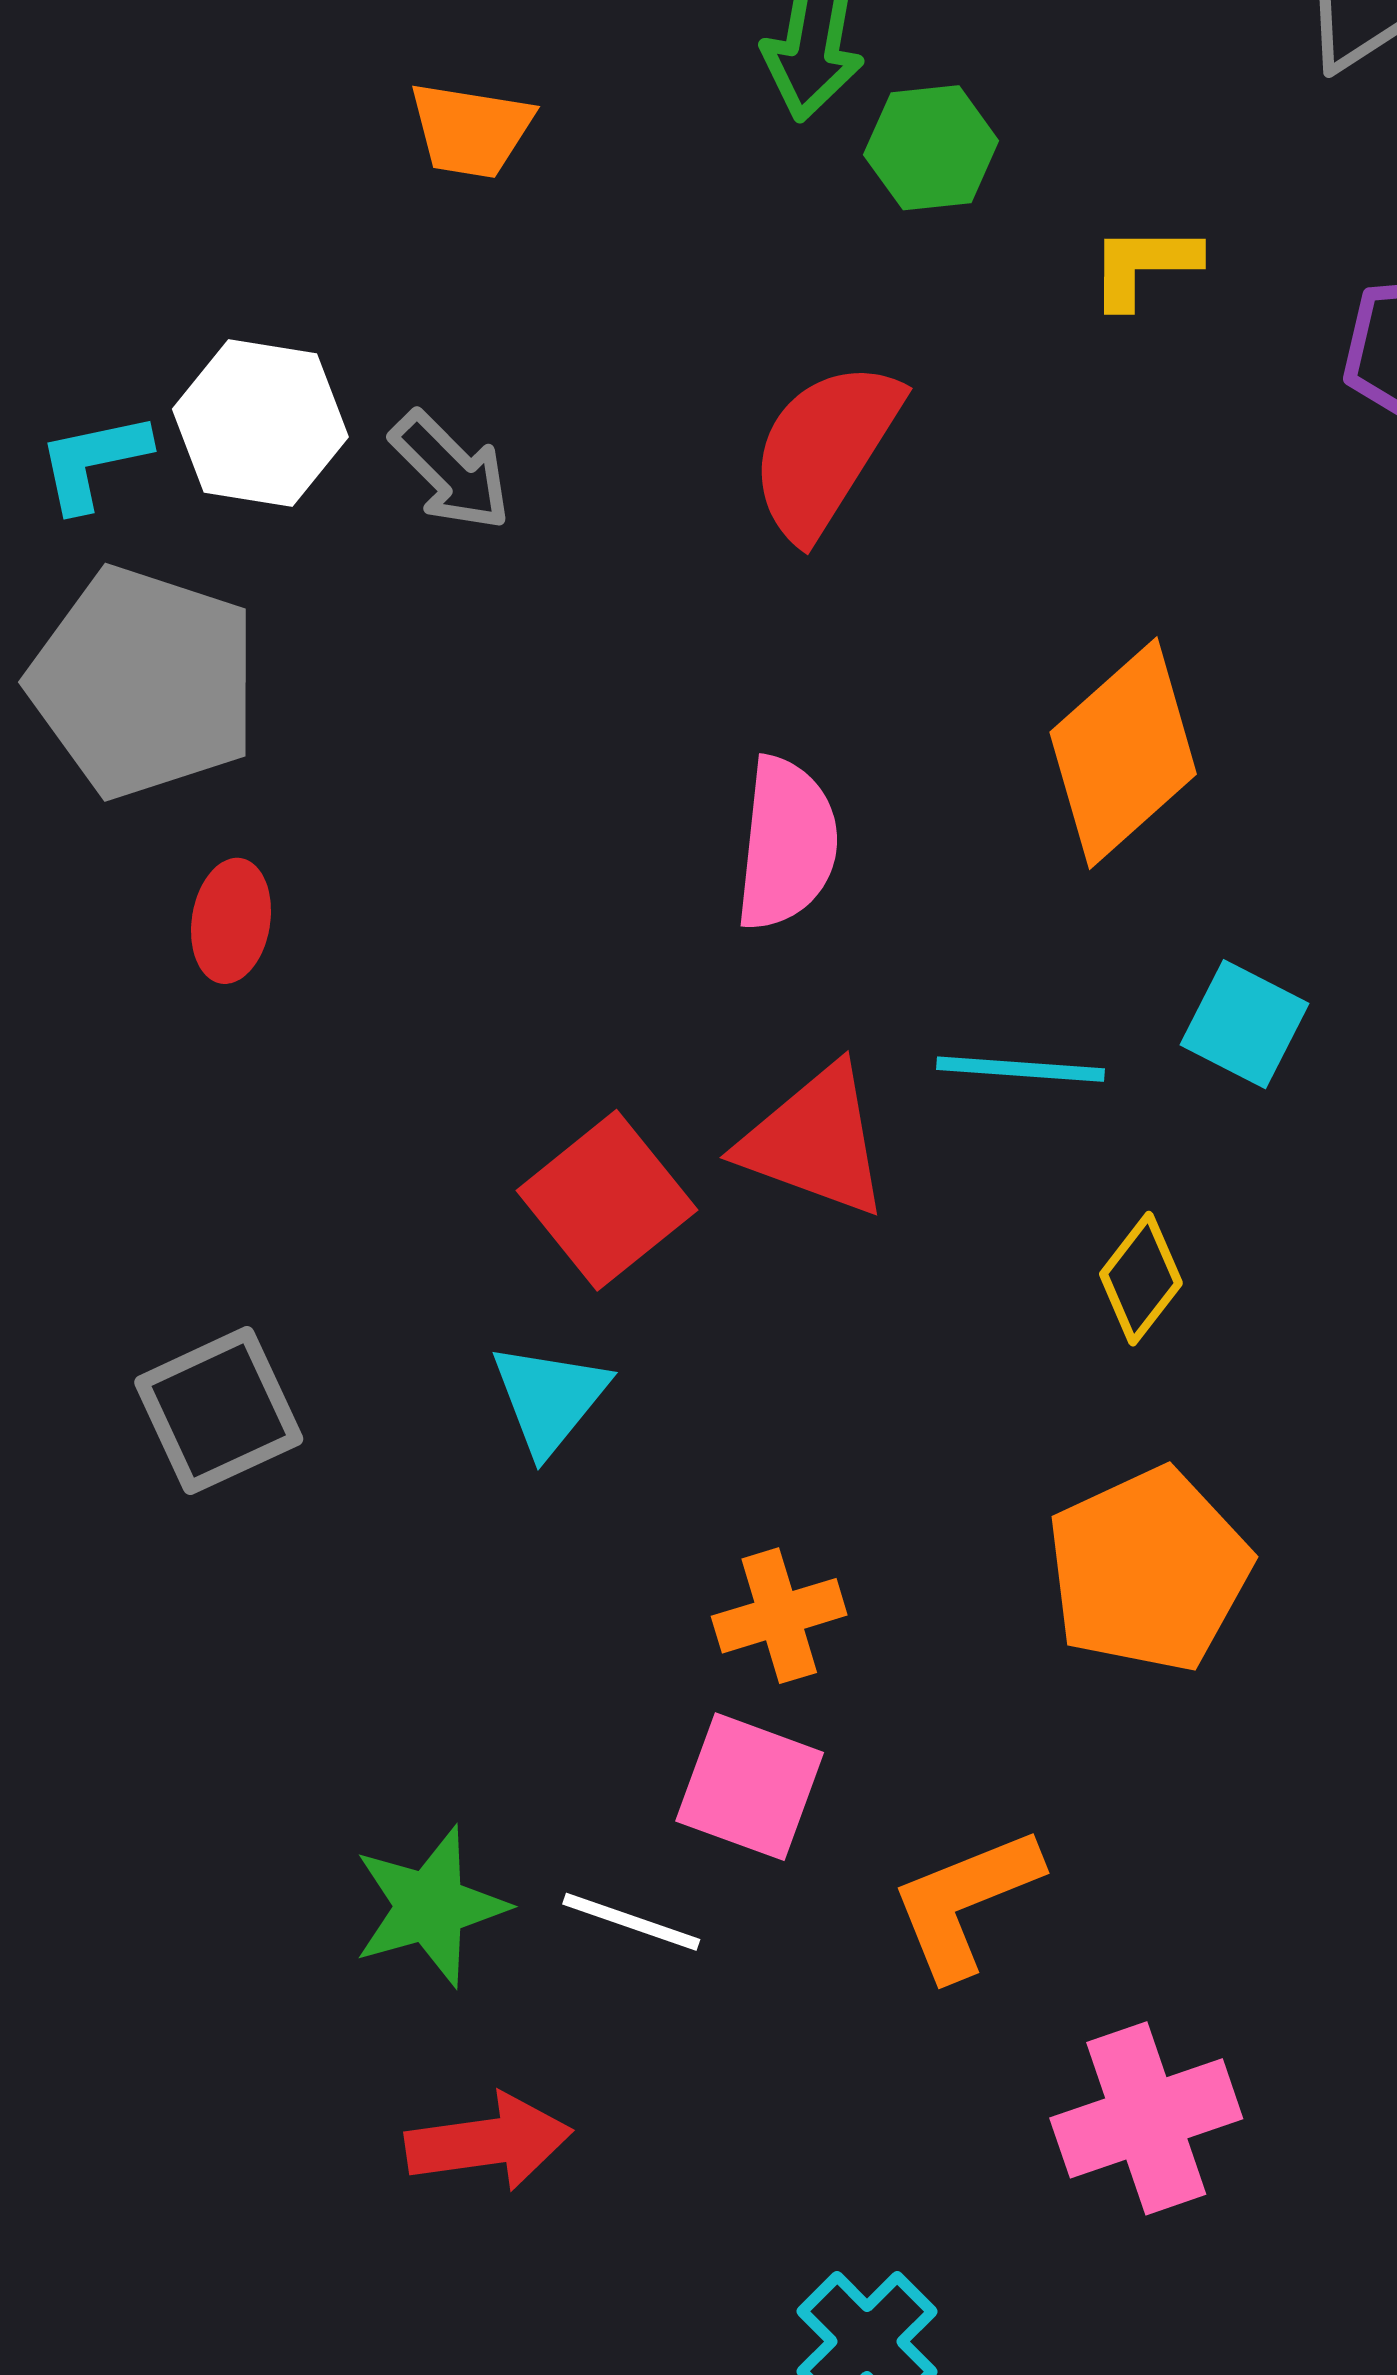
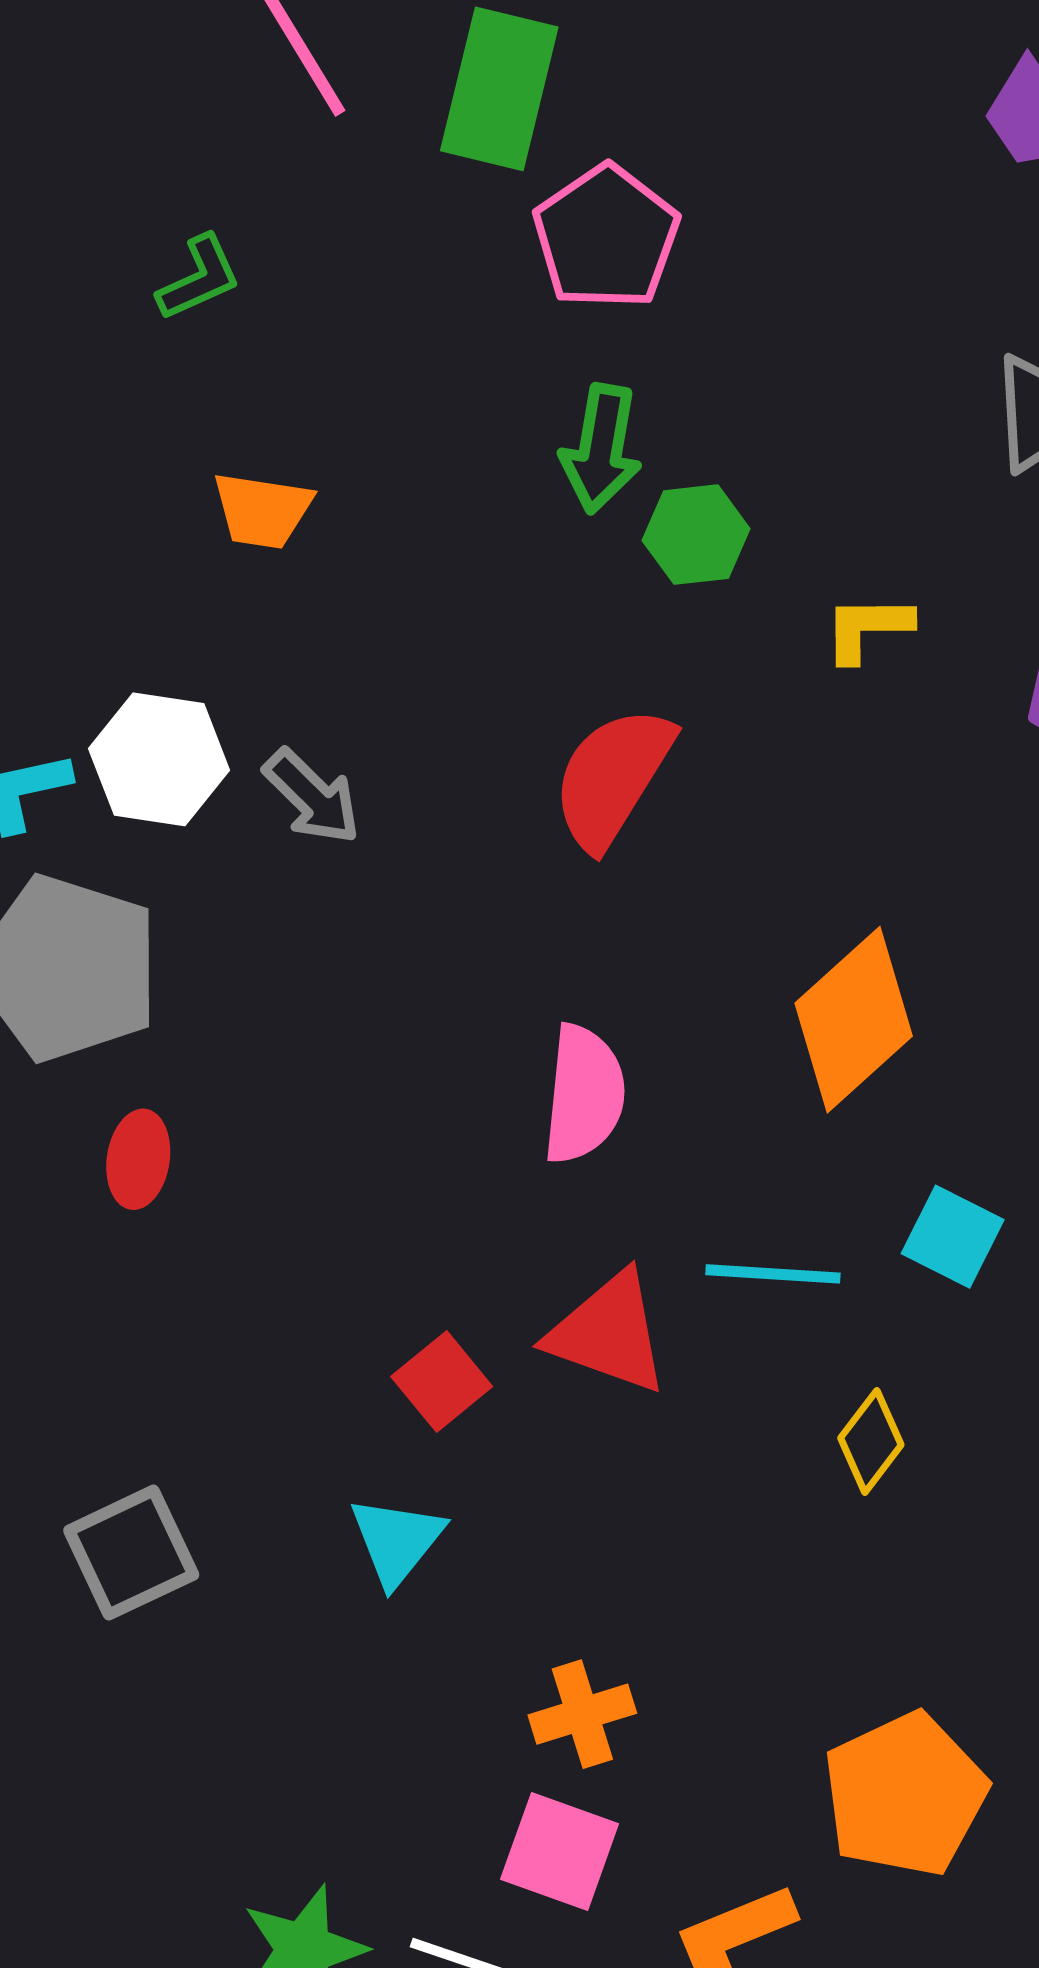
orange trapezoid: (471, 130) -> (262, 510), moved
red square: (607, 1200) -> (442, 1382), size x0.7
orange pentagon: (1149, 1570) -> (905, 1795), moved

